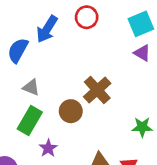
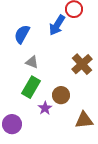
blue arrow: (47, 29) -> (57, 25), moved
brown circle: (71, 111) -> (61, 95), moved

